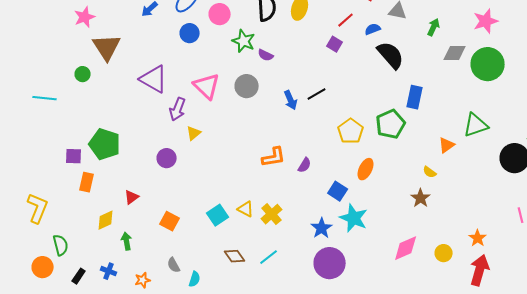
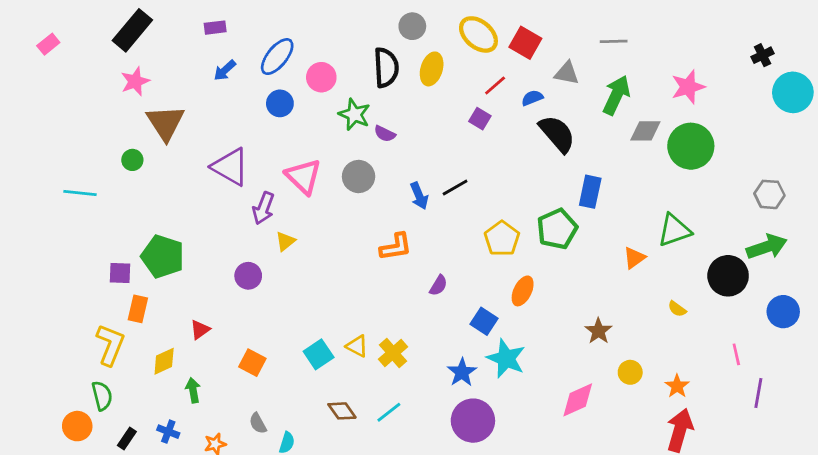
green arrow: (434, 27) -> (616, 95), size x1.6
orange L-shape: (274, 157) -> (396, 247), moved
yellow semicircle: (430, 172) -> (677, 309), moved
yellow L-shape: (38, 208) -> (110, 345), moved
yellow circle: (444, 253) -> (630, 372), moved

